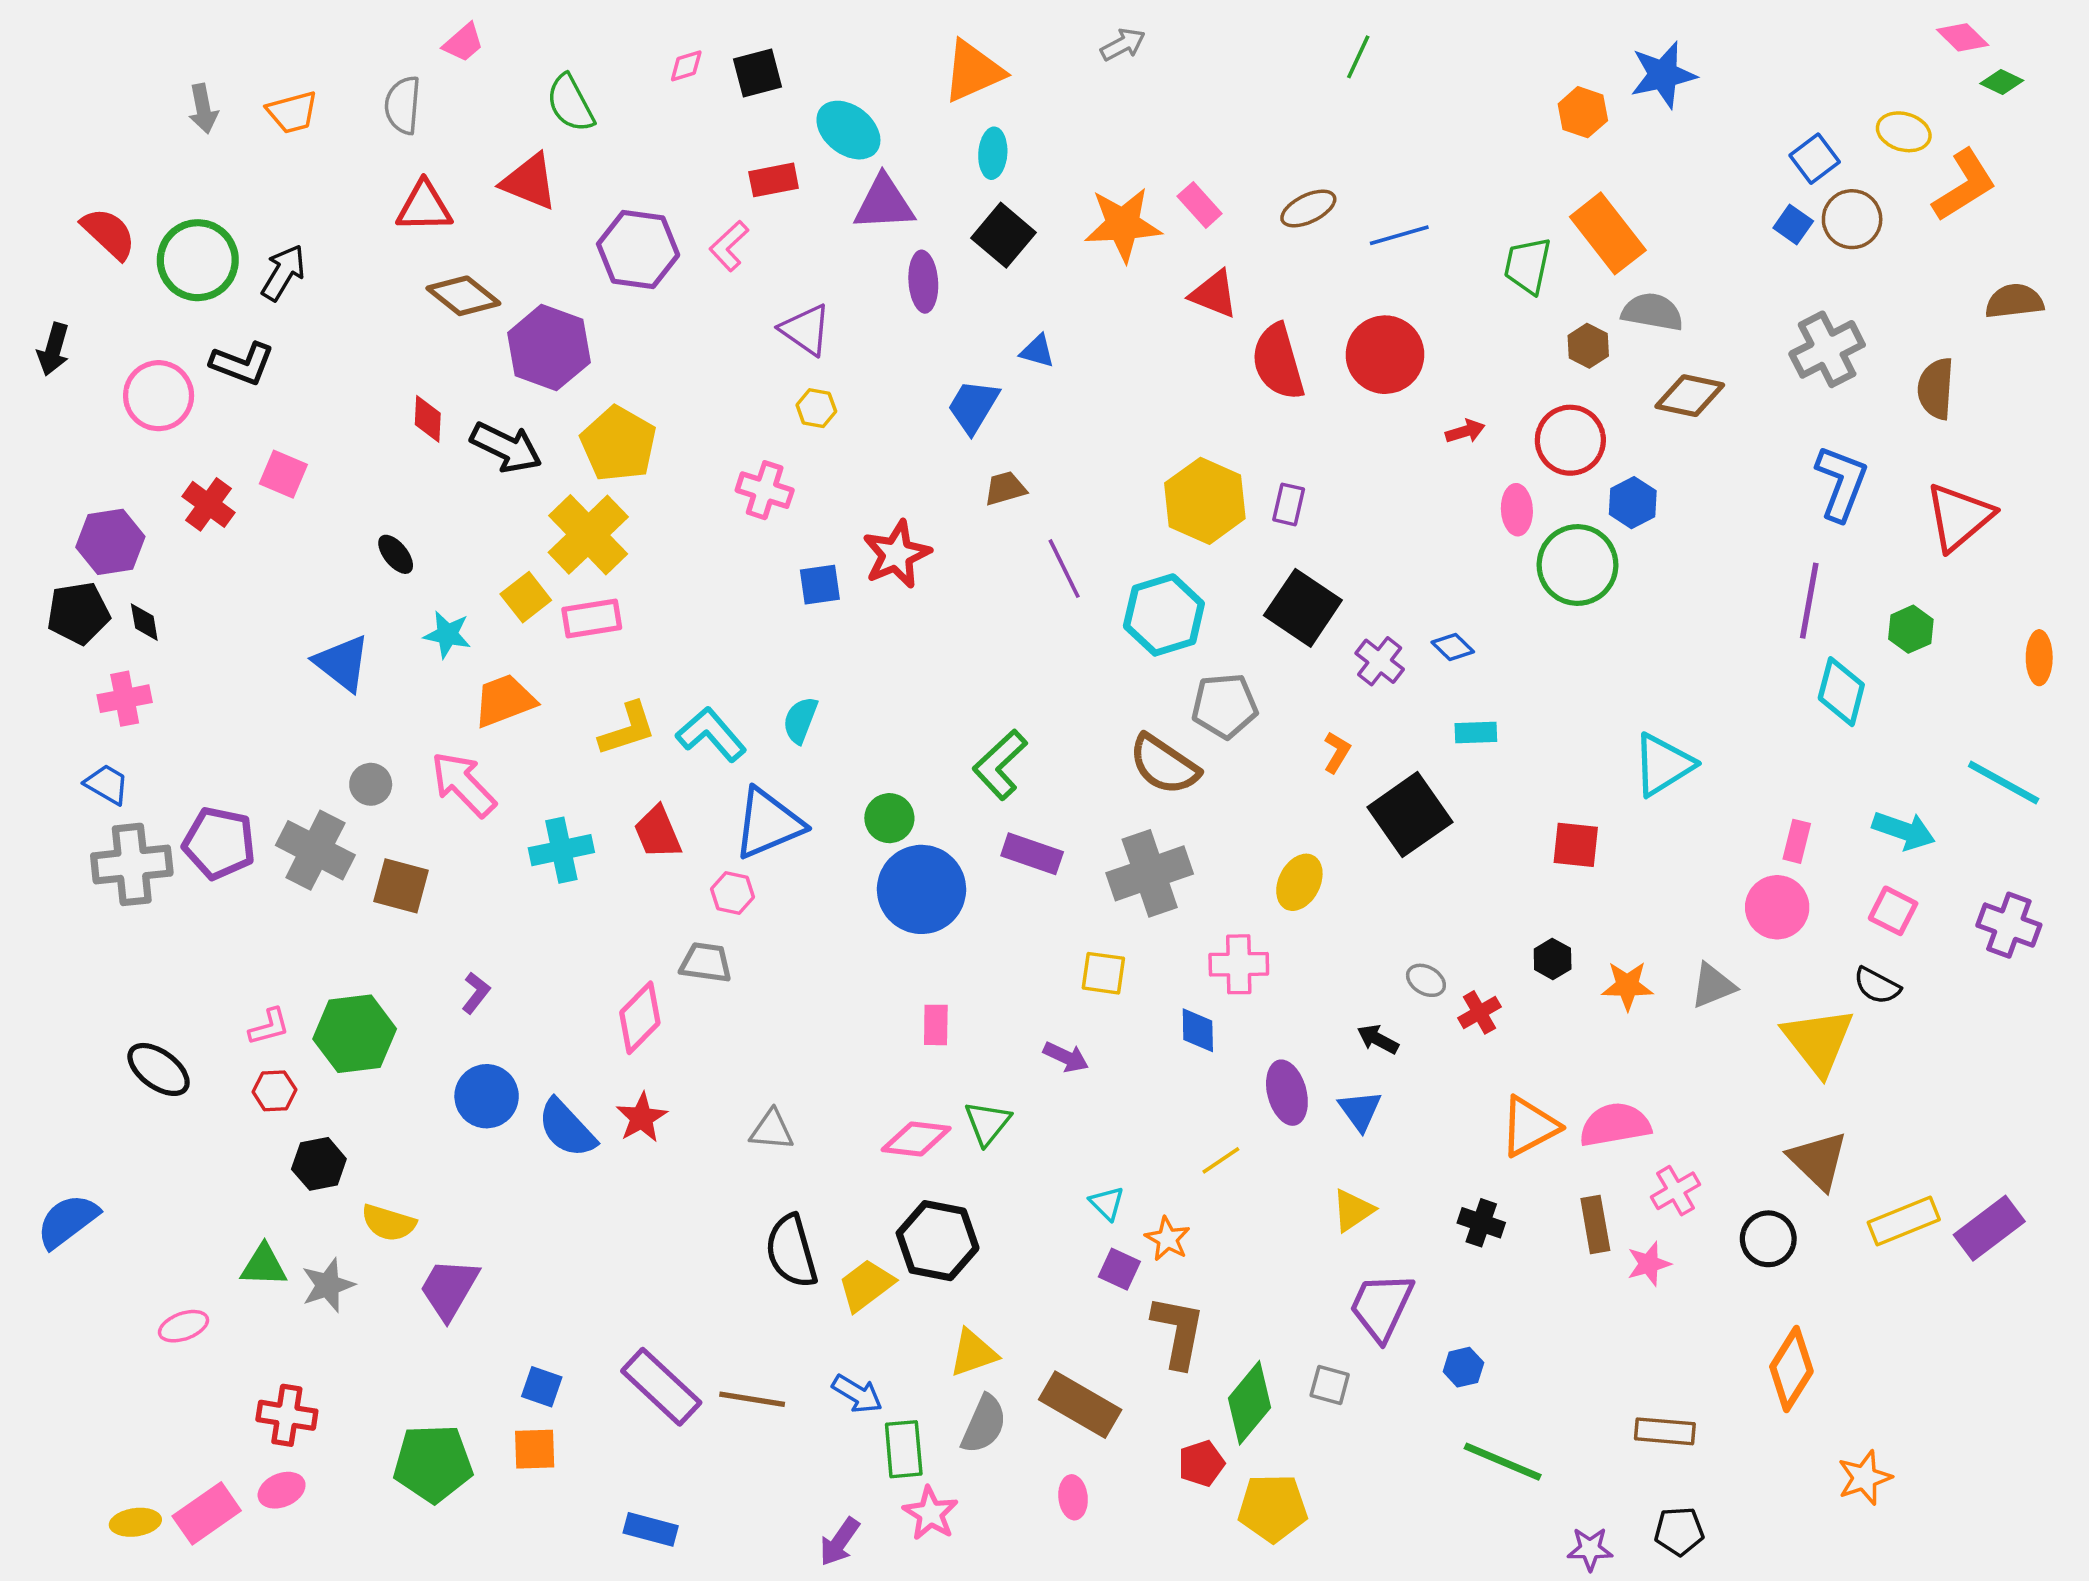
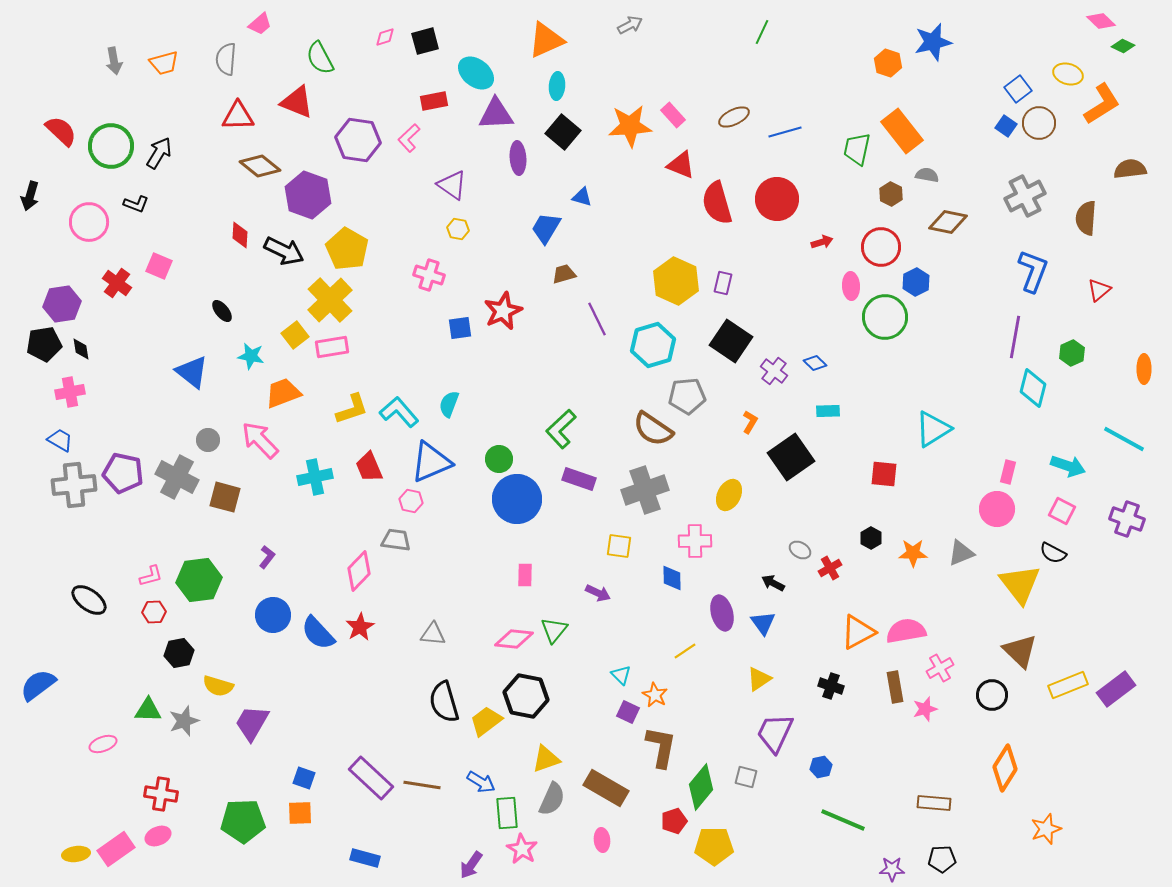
gray semicircle: (1652, 312) -> (927, 175), size x0.7
black L-shape: (242, 364) -> (136, 204), size x0.7
red triangle: (1959, 517) -> (1099, 290), size x0.6

